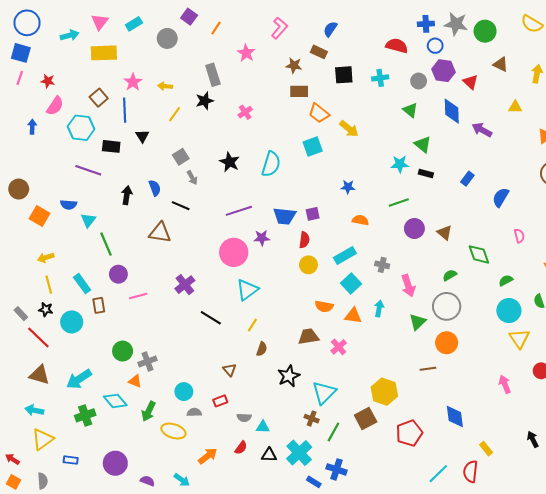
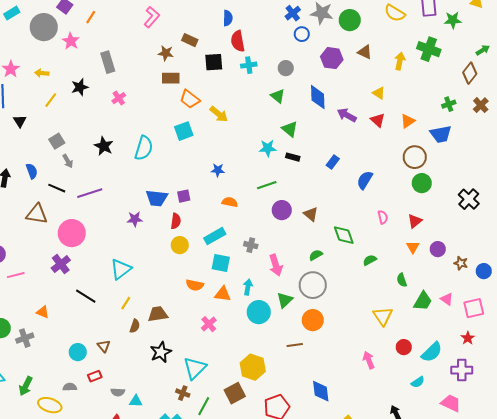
blue cross: (426, 24) -> (293, 13), turned -35
blue semicircle: (330, 29) -> (228, 18), moved, turned 147
gray circle: (167, 38) -> (44, 27), size x1.4
red semicircle: (397, 46) -> (238, 41), moved, turned -115
pink star: (246, 53) -> (71, 41), moved
purple hexagon: (443, 71) -> (332, 58), moved
gray rectangle: (213, 75) -> (108, 62), moved
red triangle: (470, 82) -> (378, 120), moved
yellow triangle: (515, 107) -> (379, 93), turned 32
purple line: (239, 211) -> (90, 193), moved
pink circle: (234, 252) -> (72, 233), moved
cyan square: (351, 284) -> (221, 263), turned -36
cyan circle: (509, 311) -> (259, 312), moved
brown trapezoid: (308, 337) -> (158, 314), moved
orange triangle: (135, 381) -> (43, 312), moved
cyan circle: (184, 392) -> (78, 352), moved

